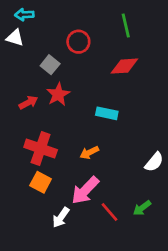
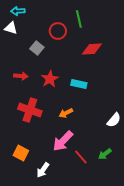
green line: (126, 25) -> (79, 19), moved
red star: (58, 94) -> (50, 79), moved
red arrow: (28, 103) -> (21, 76), turned 32
orange square: (41, 182) -> (21, 153), moved
white arrow: (61, 217) -> (43, 170), moved

